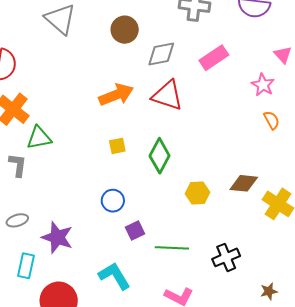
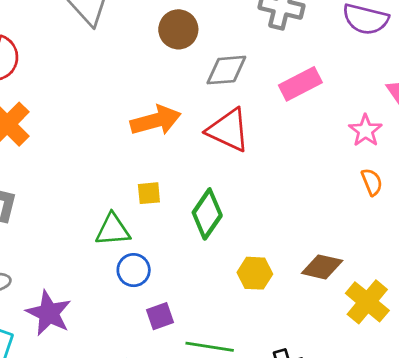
green triangle: (39, 138) -> (113, 230), moved

